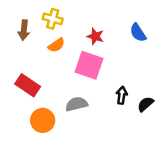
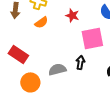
pink square: (89, 65) -> (92, 38), moved, turned -30
black arrow: (122, 95) -> (80, 62), moved

